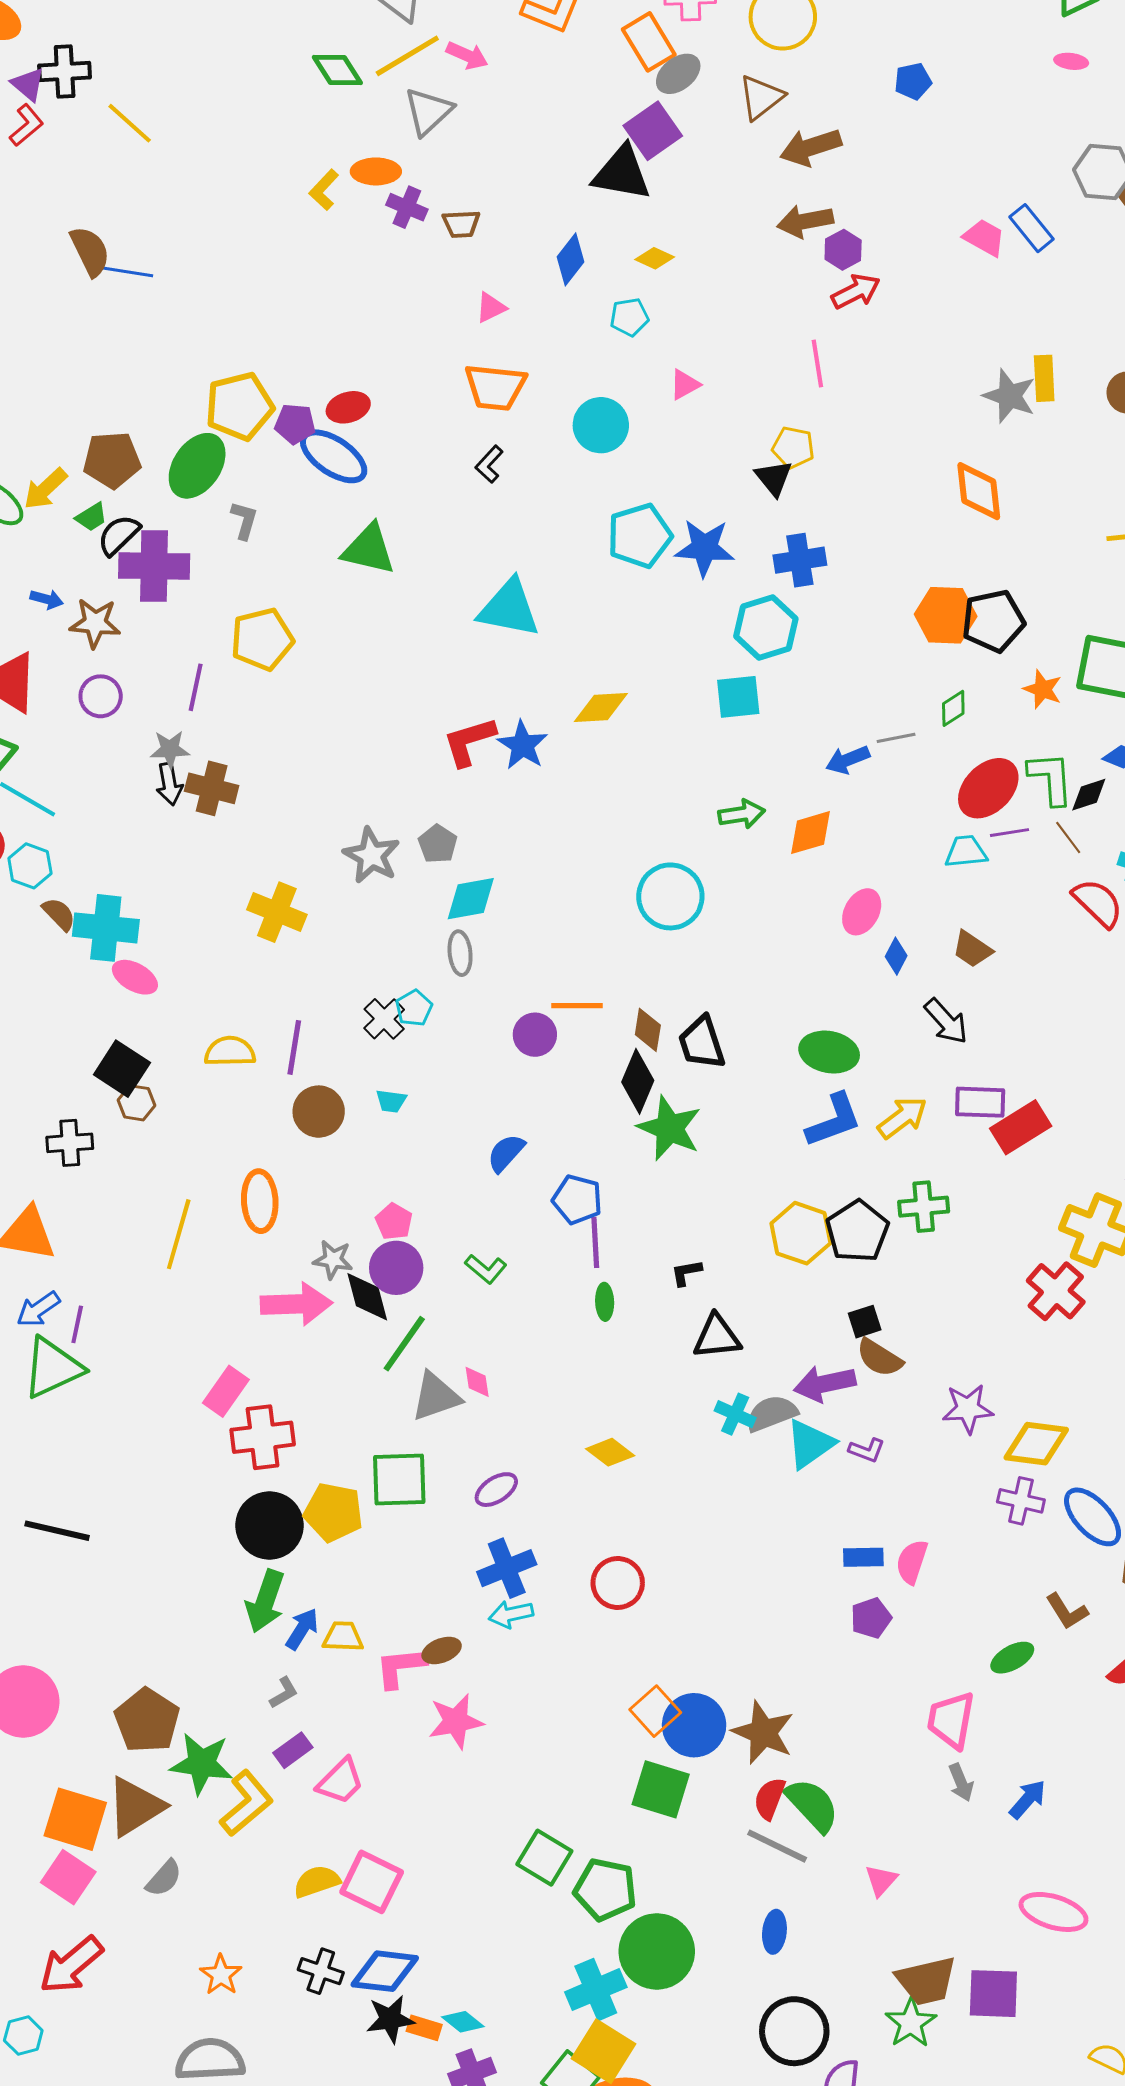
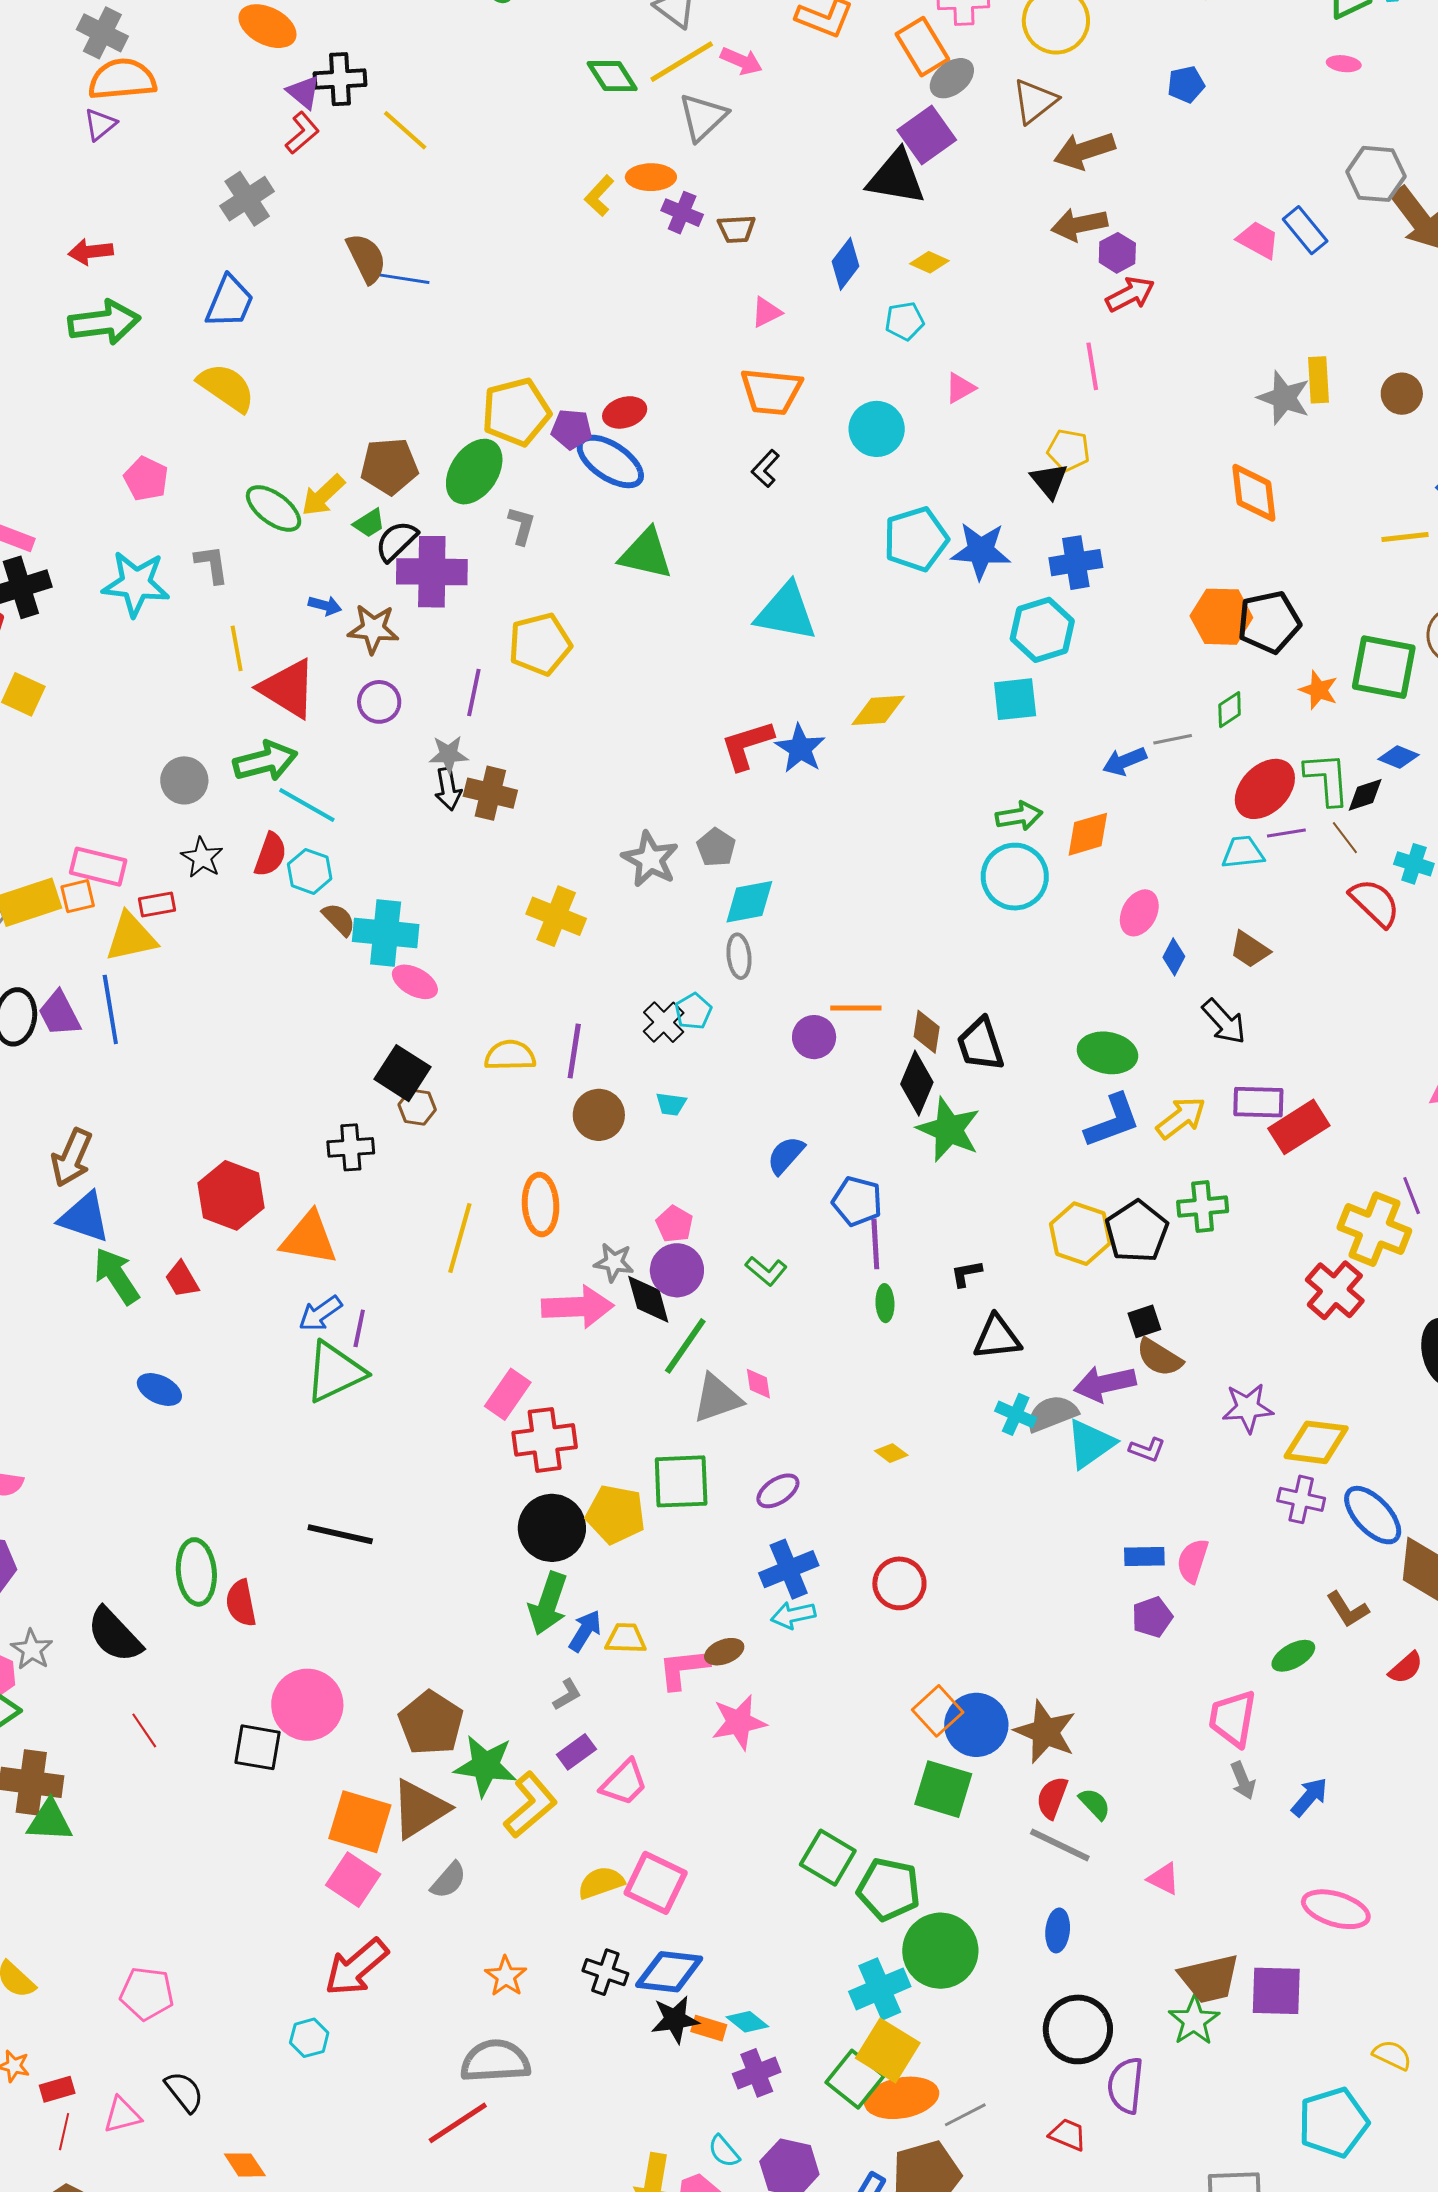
cyan circle: (670, 896) -> (1015, 877), moved
yellow diamond: (610, 1452) -> (891, 1453), size x0.7
green semicircle: (812, 1805) -> (1095, 1804), size x0.6
pink triangle: (881, 1880) -> (1164, 1879), turned -45

